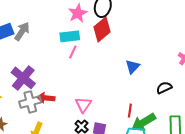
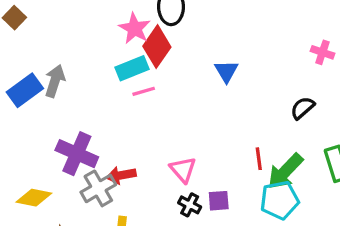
red diamond: (102, 29) -> (157, 47), moved
pink line: (73, 52) -> (144, 91), turned 64
blue triangle: (132, 67) -> (226, 71), moved

